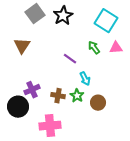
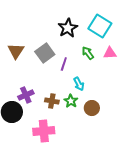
gray square: (35, 14) -> (45, 53), moved
black star: (63, 16) -> (68, 28), moved
purple line: (70, 59) -> (64, 64), turned 72

